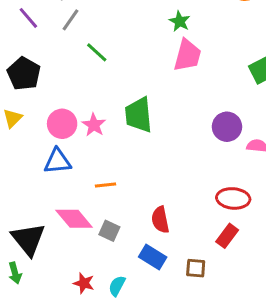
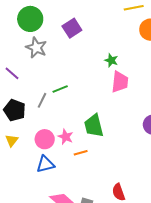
gray line: (71, 20) -> (42, 100), moved
green line: (97, 52) -> (60, 89), turned -56
orange line: (106, 185) -> (81, 153), moved

